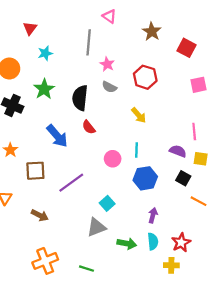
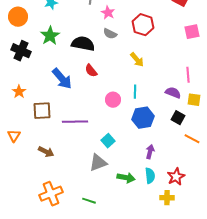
black semicircle: (80, 98) -> (83, 44), turned 95
purple line: (71, 183) -> (75, 122), turned 35

